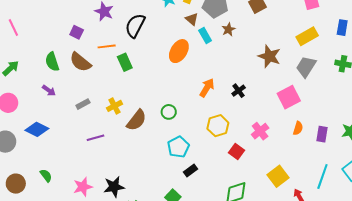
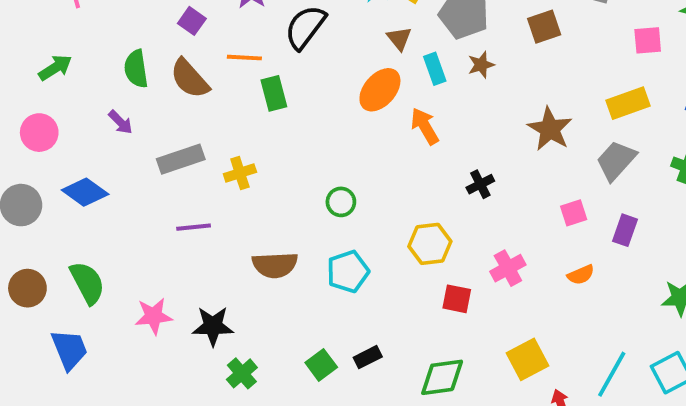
brown triangle: (192, 19) -> (399, 38), moved
orange arrow: (207, 88) -> (425, 126), moved, turned -72
pink square: (289, 97) -> (574, 213), size x0.6
gray rectangle: (83, 104) -> (181, 159), size x1.6
brown semicircle: (137, 120) -> (275, 265), moved, turned 40
orange semicircle: (298, 128) -> (581, 275), turned 40
purple rectangle: (322, 134) -> (625, 230), moved
red square: (236, 151) -> (457, 299), turned -35
black rectangle: (191, 171) -> (368, 357), moved
green semicircle: (46, 176) -> (87, 283), size x1.6

